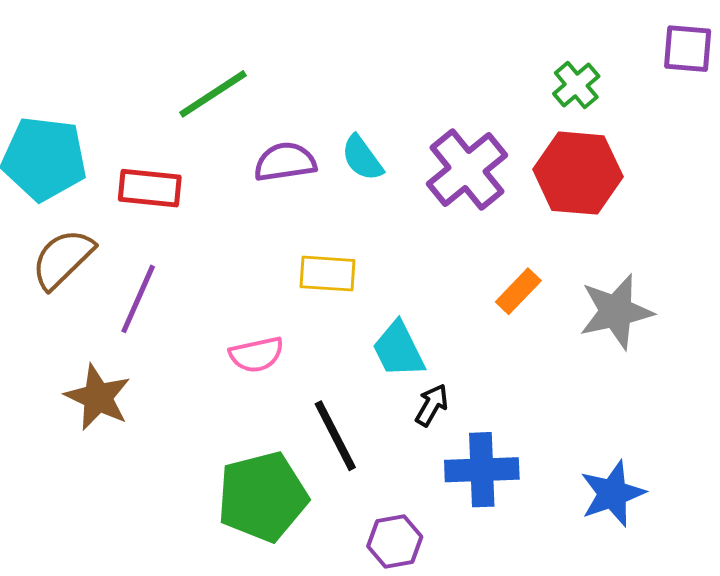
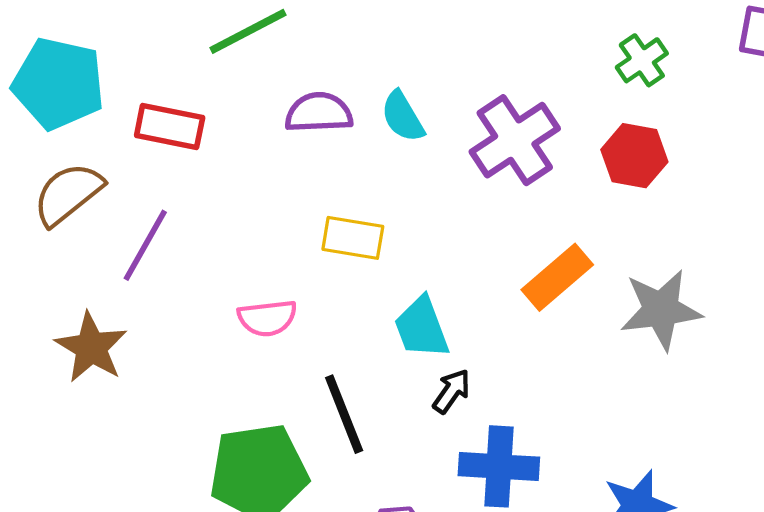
red hexagon: (578, 173) -> (634, 156), size x0.7
orange rectangle: (518, 291) -> (557, 277), size x1.4

